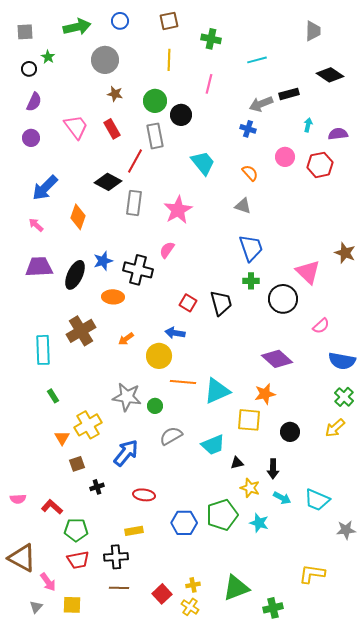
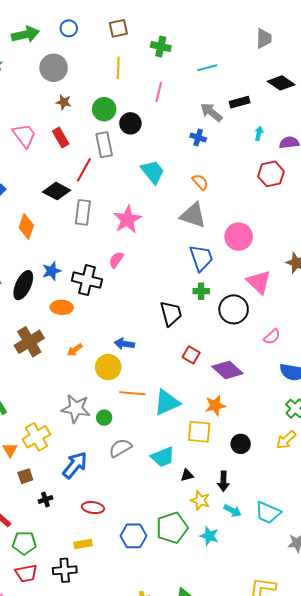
gray arrow: (261, 104) -> (211, 112), turned 60
pink circle: (285, 157) -> (239, 237), moved, size x1.4
gray triangle: (243, 206) -> (193, 215), size x1.6
red square: (188, 303) -> (191, 355), moved

